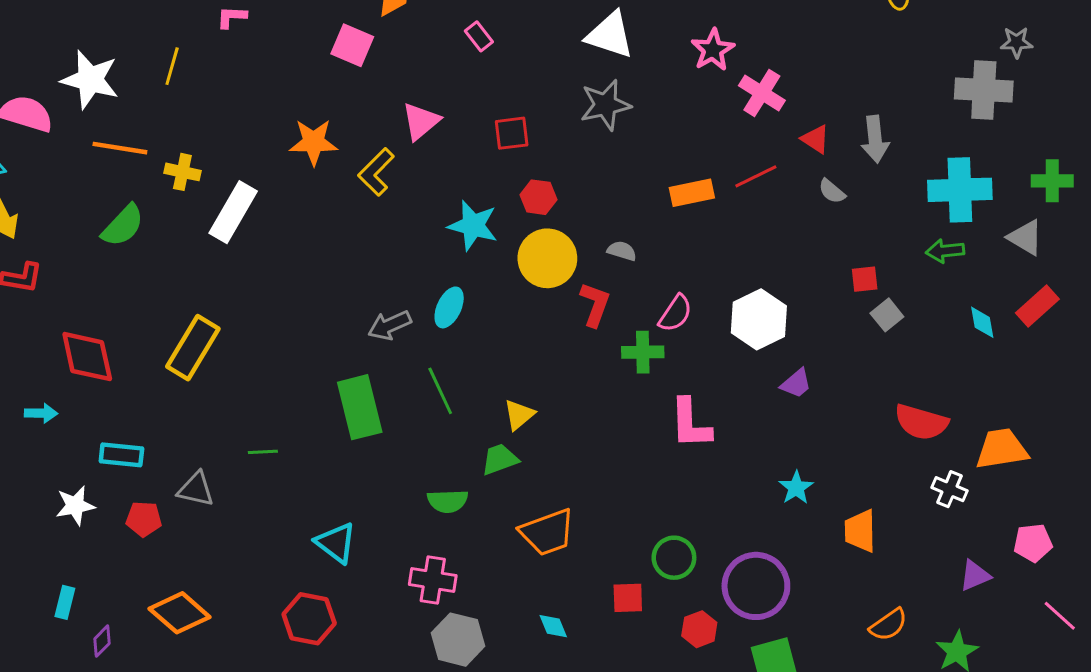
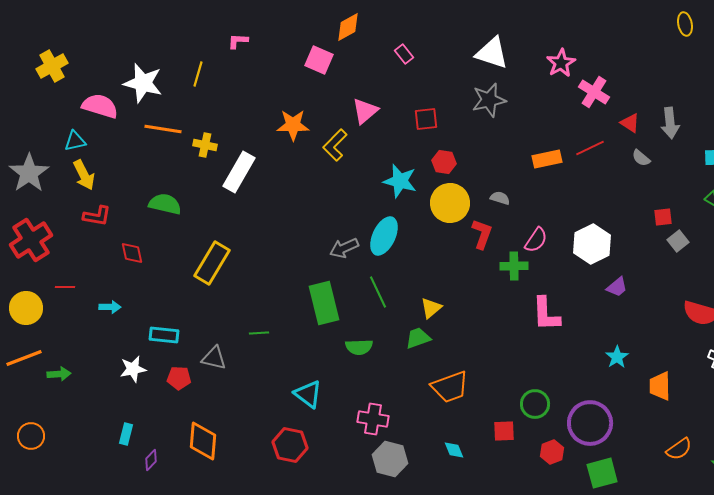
green semicircle: (123, 226) -> (165, 204), moved, turned -120
cyan ellipse: (449, 307) -> (384, 236), size x1.4
red diamond: (87, 357) -> (132, 253), moved, size x0.6
green semicircle: (448, 501) -> (359, 347), moved
orange diamond: (180, 613) -> (203, 441), turned 54

